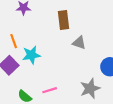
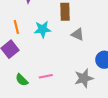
cyan star: (31, 55) -> (42, 29), moved

